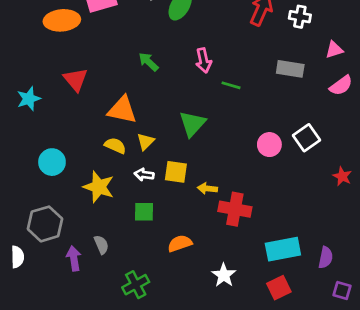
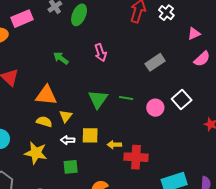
white cross: (300, 17) -> (166, 13), turned 35
gray rectangle: (290, 69) -> (155, 62), moved, turned -36
green line: (231, 85) -> (126, 98), moved

